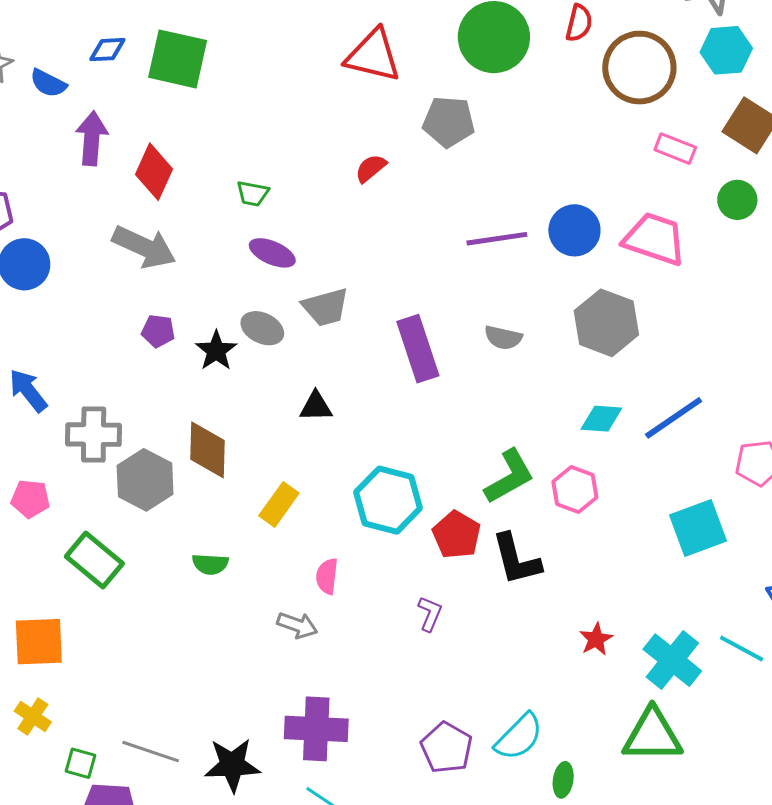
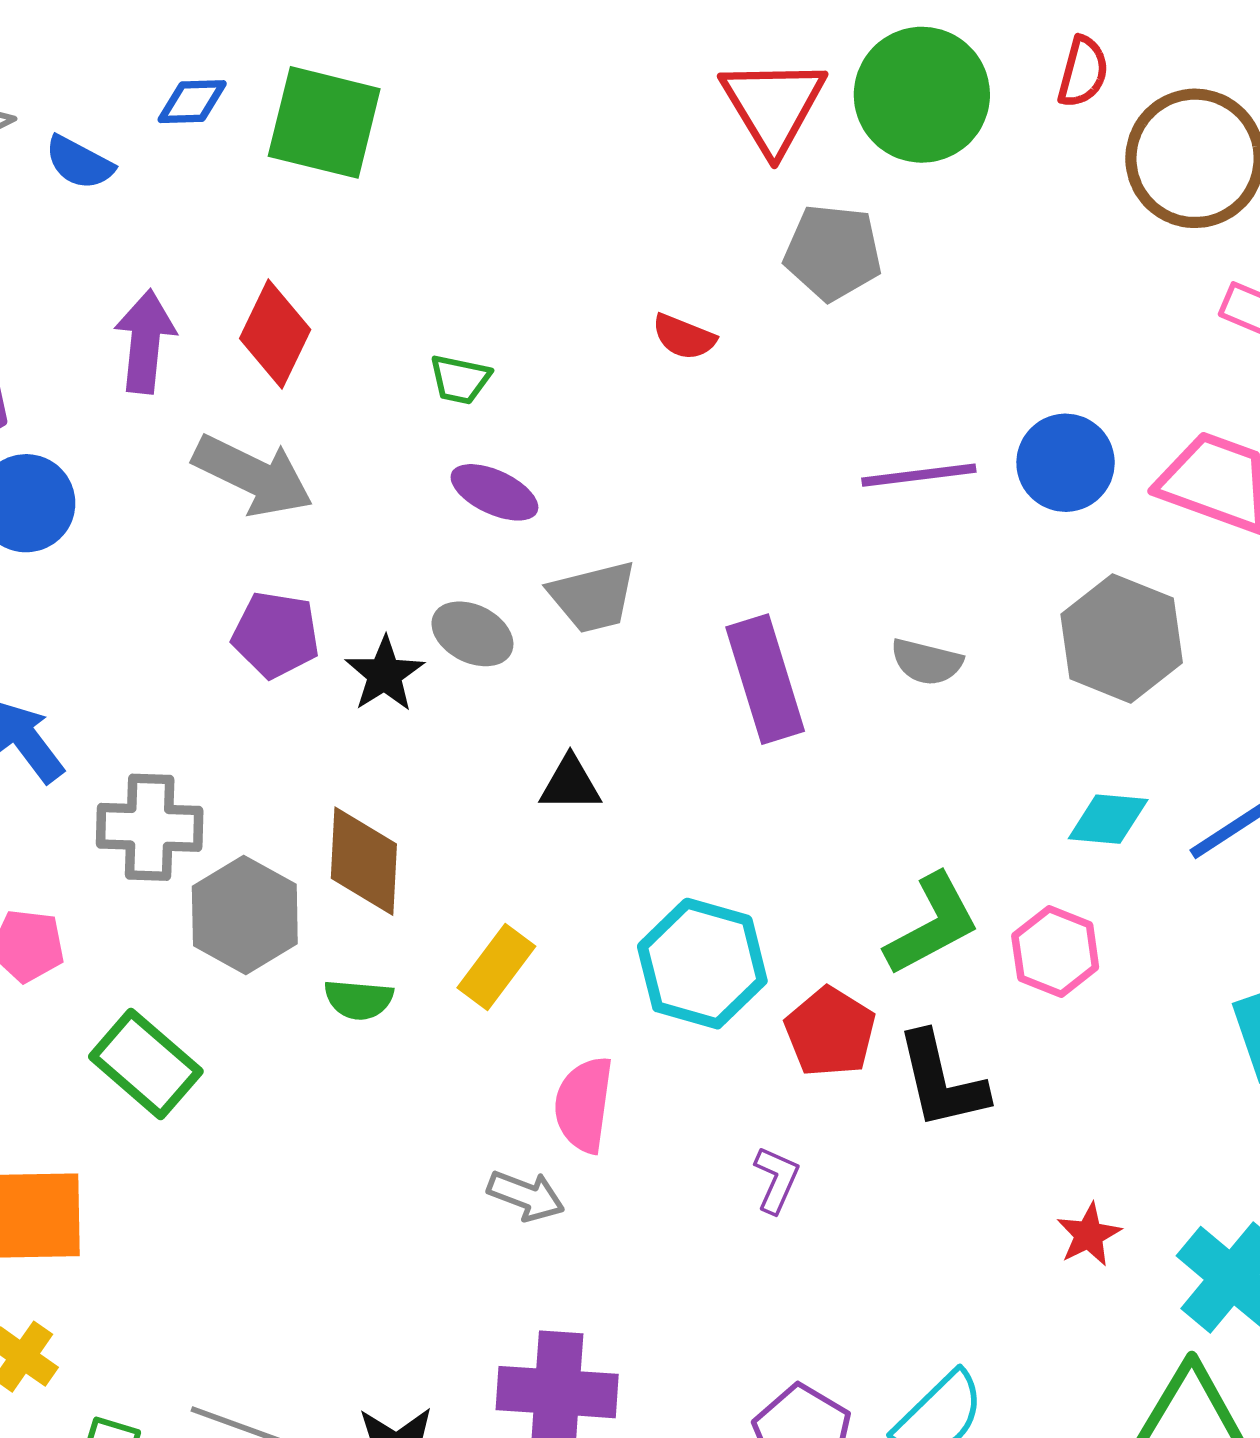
red triangle: (373, 56) -> (773, 105), moved, turned 44
purple arrow: (92, 138) -> (145, 341), moved
red semicircle: (371, 168) -> (684, 337), turned -120
purple pentagon: (158, 331) -> (276, 635), size x1.4
green semicircle: (210, 564) -> (359, 1000), moved
pink semicircle: (327, 576) -> (584, 1104), size x1.4

